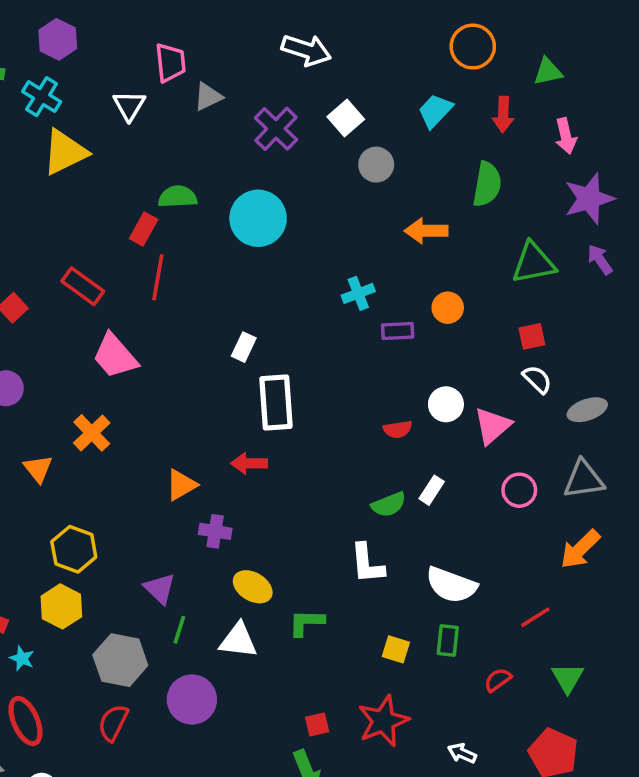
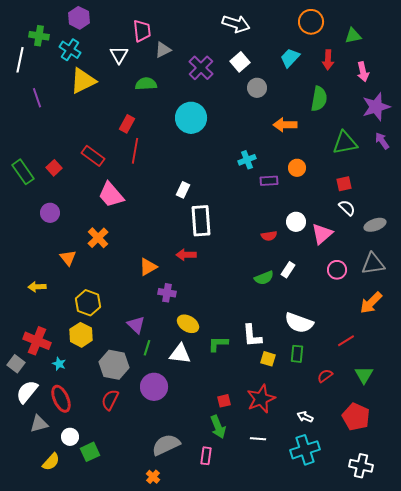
white arrow: (306, 50) -> (236, 24), moved
green semicircle: (178, 197) -> (146, 84), moved
white L-shape: (367, 564) -> (252, 336), moved

